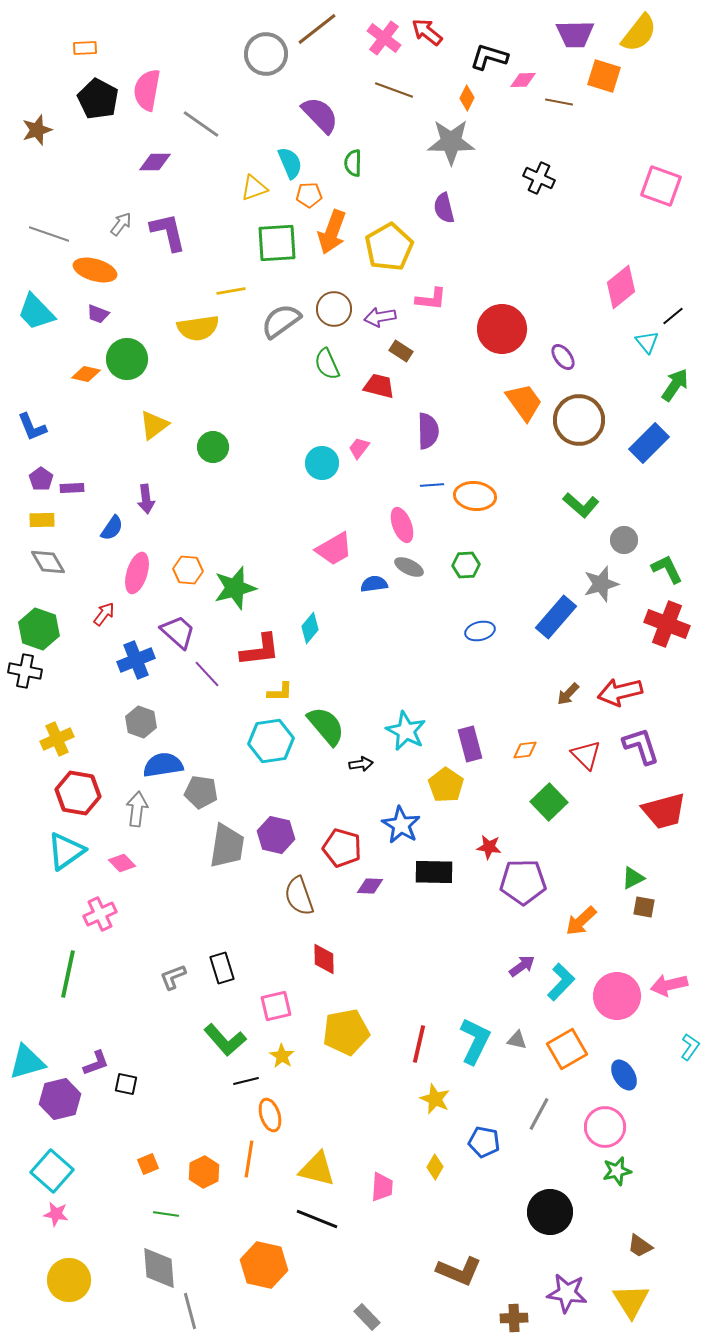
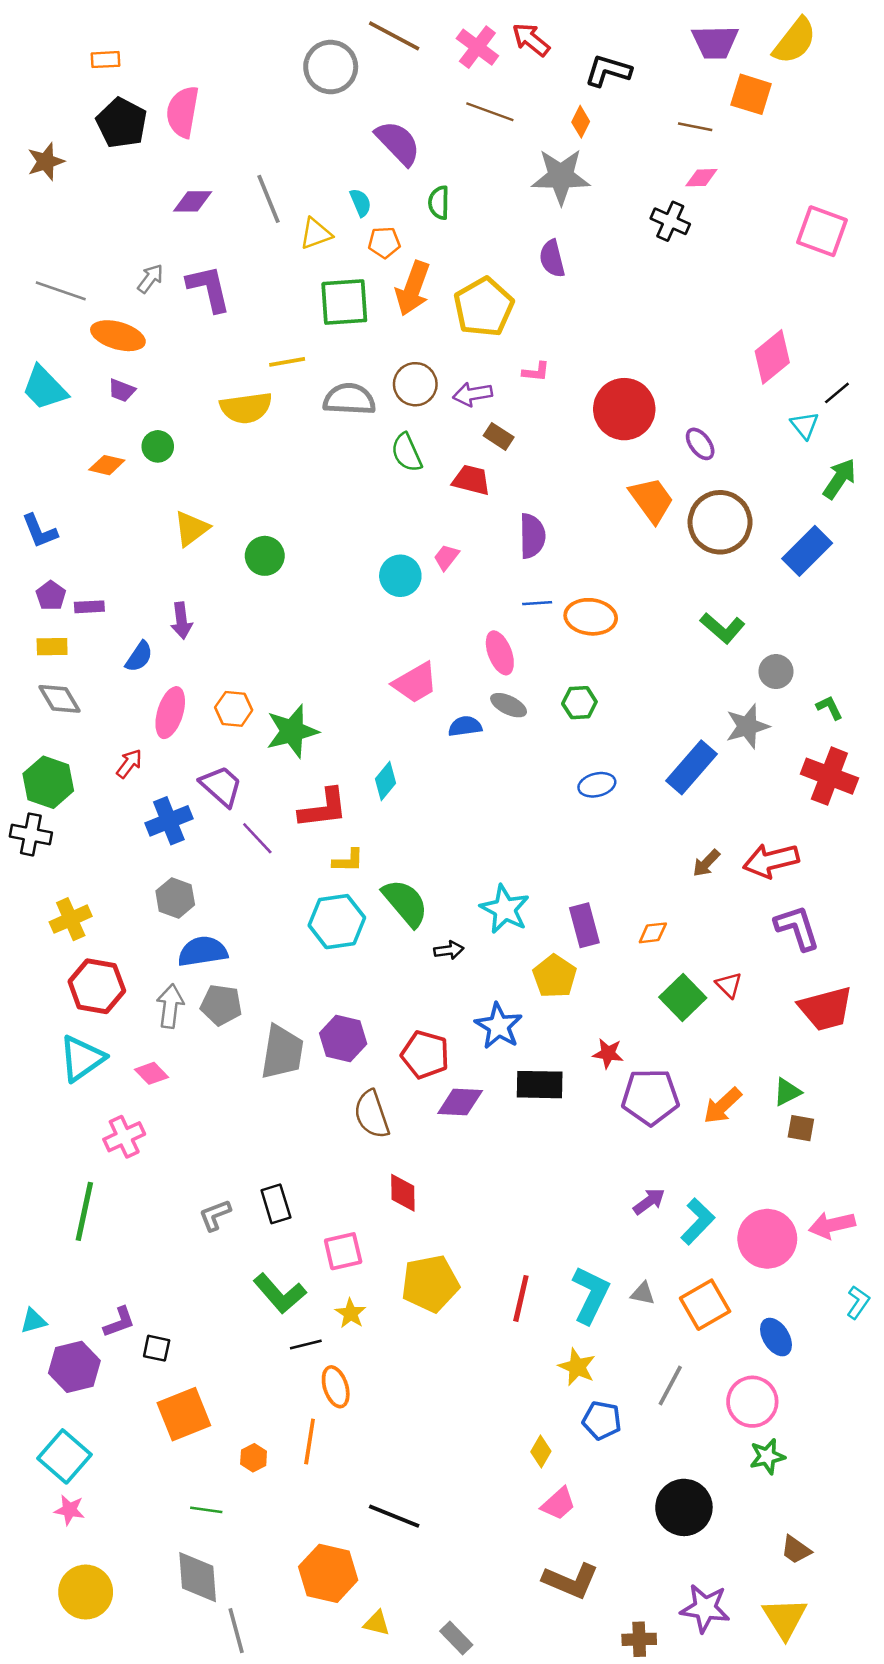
brown line: (317, 29) -> (394, 36), turned 66
pink diamond: (523, 80) -> (701, 178), moved
gray line: (201, 124) -> (268, 199), moved, turned 33
cyan semicircle: (290, 163) -> (361, 203), size x0.7
pink L-shape: (431, 299) -> (536, 372), size x0.7
gray semicircle: (281, 321) -> (349, 399), turned 39
green circle: (127, 359) -> (158, 446), size x0.6
green L-shape: (667, 569) -> (829, 708), size x0.7
red triangle: (586, 755) -> (729, 985), moved, size x0.7
gray pentagon: (201, 792) -> (221, 1005), moved
purple diamond: (370, 886) -> (460, 1102), size x1.4
orange arrow: (581, 921) -> (722, 1106), moved
cyan triangle: (27, 1062) -> (33, 1321), size x0.6
yellow star: (435, 1099) -> (577, 1367), moved
orange square: (148, 1164) -> (184, 1414), moved, size x2.0
yellow triangle: (317, 1169) -> (377, 1623), moved, size x0.6
orange hexagon: (204, 1172) -> (254, 1458), size x0.7
pink trapezoid: (382, 1187) -> (558, 1504), moved, turned 44

